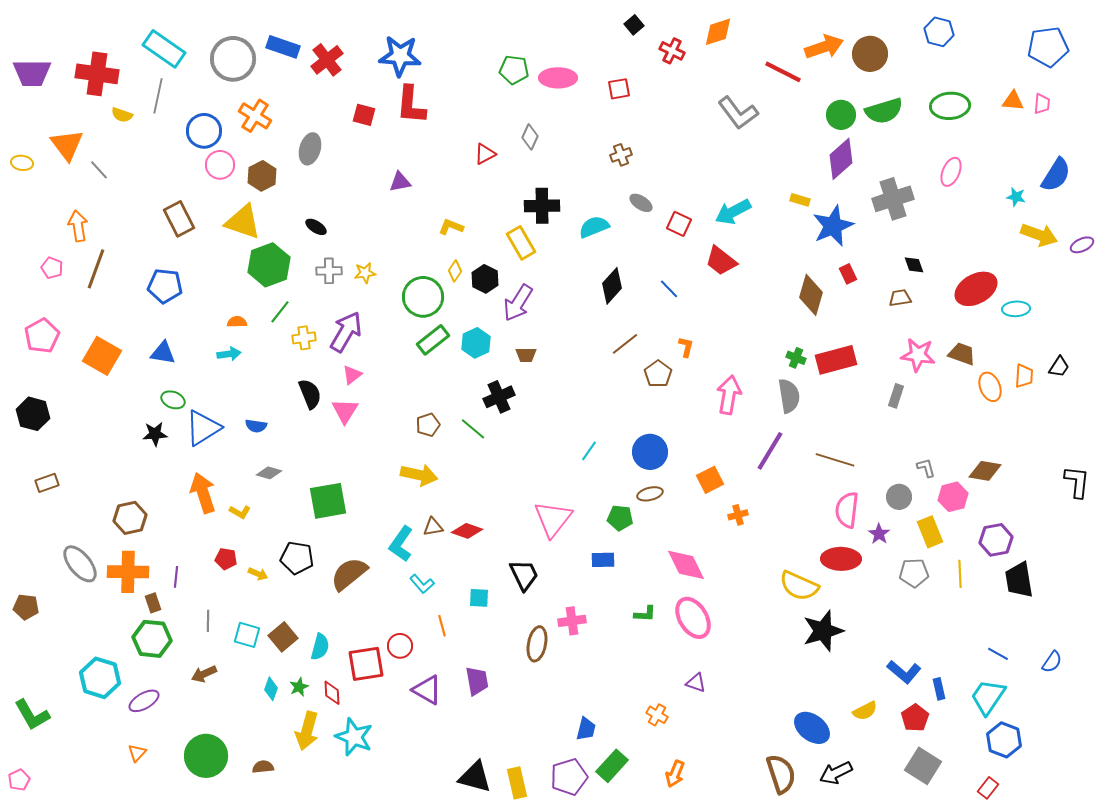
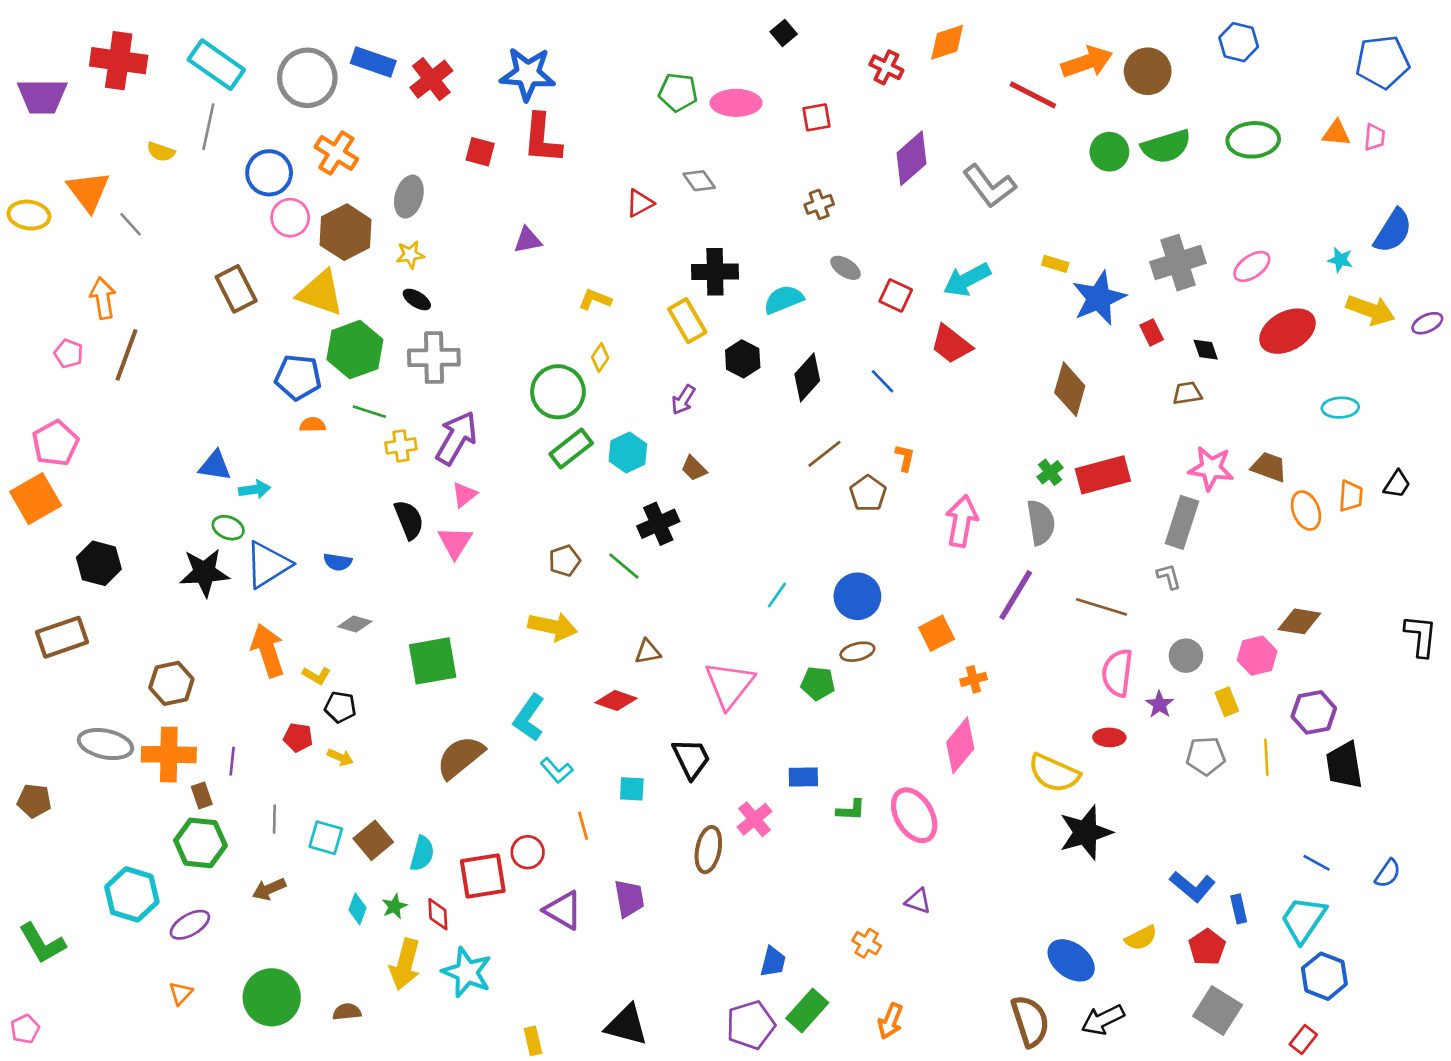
black square: (634, 25) -> (784, 33), moved
red cross: (97, 74) -> (119, 61), moved
gray L-shape: (738, 113) -> (989, 186), moved
gray diamond: (530, 137) -> (699, 181), turned -60
purple diamond: (841, 159) -> (912, 158), moved
yellow ellipse: (22, 163) -> (29, 215), size x1.4
pink ellipse: (951, 172) -> (1252, 266), moved, turned 32
brown hexagon: (262, 176) -> (346, 232), size x1.4
gray cross: (329, 271) -> (434, 358), size x1.5
yellow star: (365, 273) -> (410, 255), moved
red rectangle: (848, 274) -> (1152, 332), moved
black hexagon: (485, 279) -> (743, 359), moved
blue pentagon: (165, 286) -> (298, 377), moved
red ellipse: (976, 289) -> (1287, 331), moved
purple arrow: (518, 303) -> (683, 400), size x0.6
green line: (280, 312) -> (369, 412), turned 70
cyan arrow: (229, 354) -> (255, 489), moved
brown trapezoid: (526, 355) -> (694, 468), turned 45
orange square: (102, 356) -> (36, 499), moved, turned 30
green cross: (796, 358) -> (1050, 472), turned 30
gray rectangle: (896, 396) -> (1182, 522), size x1.6
black hexagon: (33, 414) -> (99, 563), moved
black star: (155, 434) -> (204, 573), size x1.5
gray L-shape: (926, 468) -> (1169, 576), moved
brown rectangle: (47, 483) -> (62, 637), size x1.6
brown triangle: (433, 527) -> (648, 652), moved
yellow rectangle: (930, 532) -> (1227, 702), size x0.7
black pentagon: (297, 558) -> (340, 707), moved, size x0.7
red ellipse: (841, 559) -> (1109, 737), size x0.6
blue rectangle: (603, 560) -> (803, 777), moved
gray ellipse: (80, 564) -> (105, 744), turned -39
pink diamond: (686, 565) -> (960, 745), moved, turned 66
pink cross: (572, 621) -> (755, 819), turned -32
yellow rectangle: (517, 783) -> (533, 1041), moved, size x0.7

